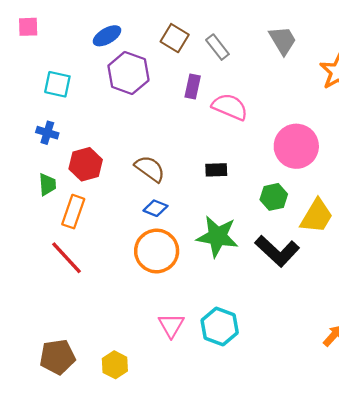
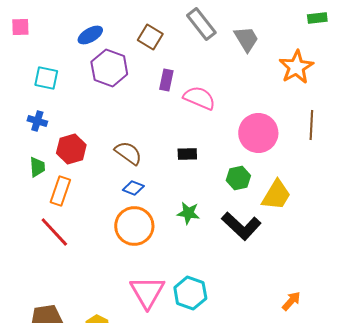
gray rectangle: (217, 47) -> (201, 24), moved, size x1.4
green star: (217, 236) -> (188, 213), size x0.6
pink triangle: (171, 325) -> (147, 292), size x1.5

